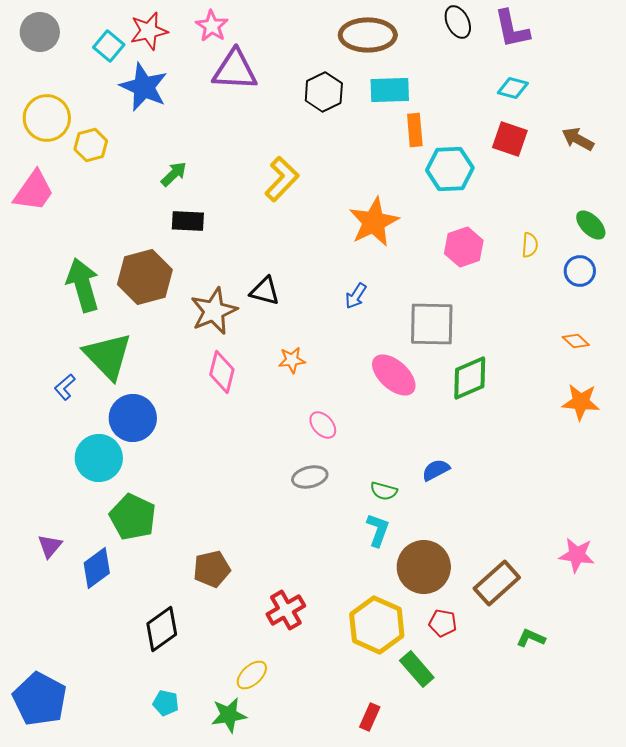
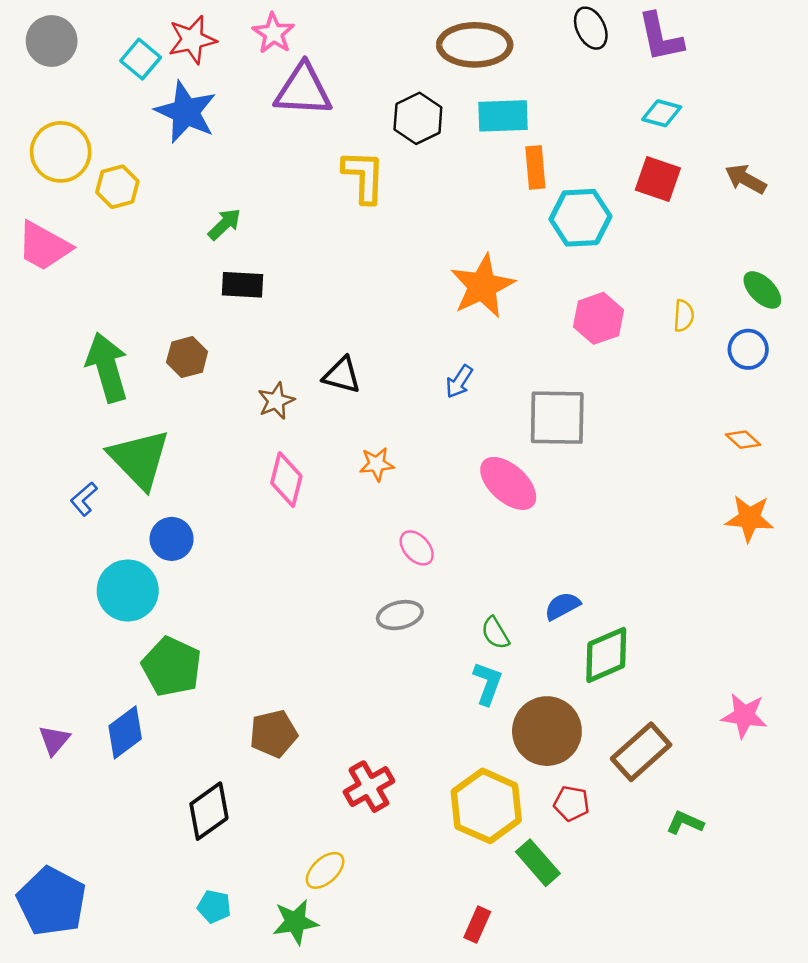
yellow L-shape: (282, 179) -> (364, 176), moved, turned -42
pink trapezoid: (34, 191) -> (44, 246), turned 84
brown hexagon: (145, 277) -> (187, 357), size x0.6
brown star: (214, 311) -> (276, 401), size x0.6
green diamond: (470, 378) -> (606, 655), moved
blue circle: (133, 418) -> (172, 539), size x0.7
green semicircle: (384, 491) -> (495, 633), turned 44
purple triangle: (50, 546) -> (54, 740), moved

